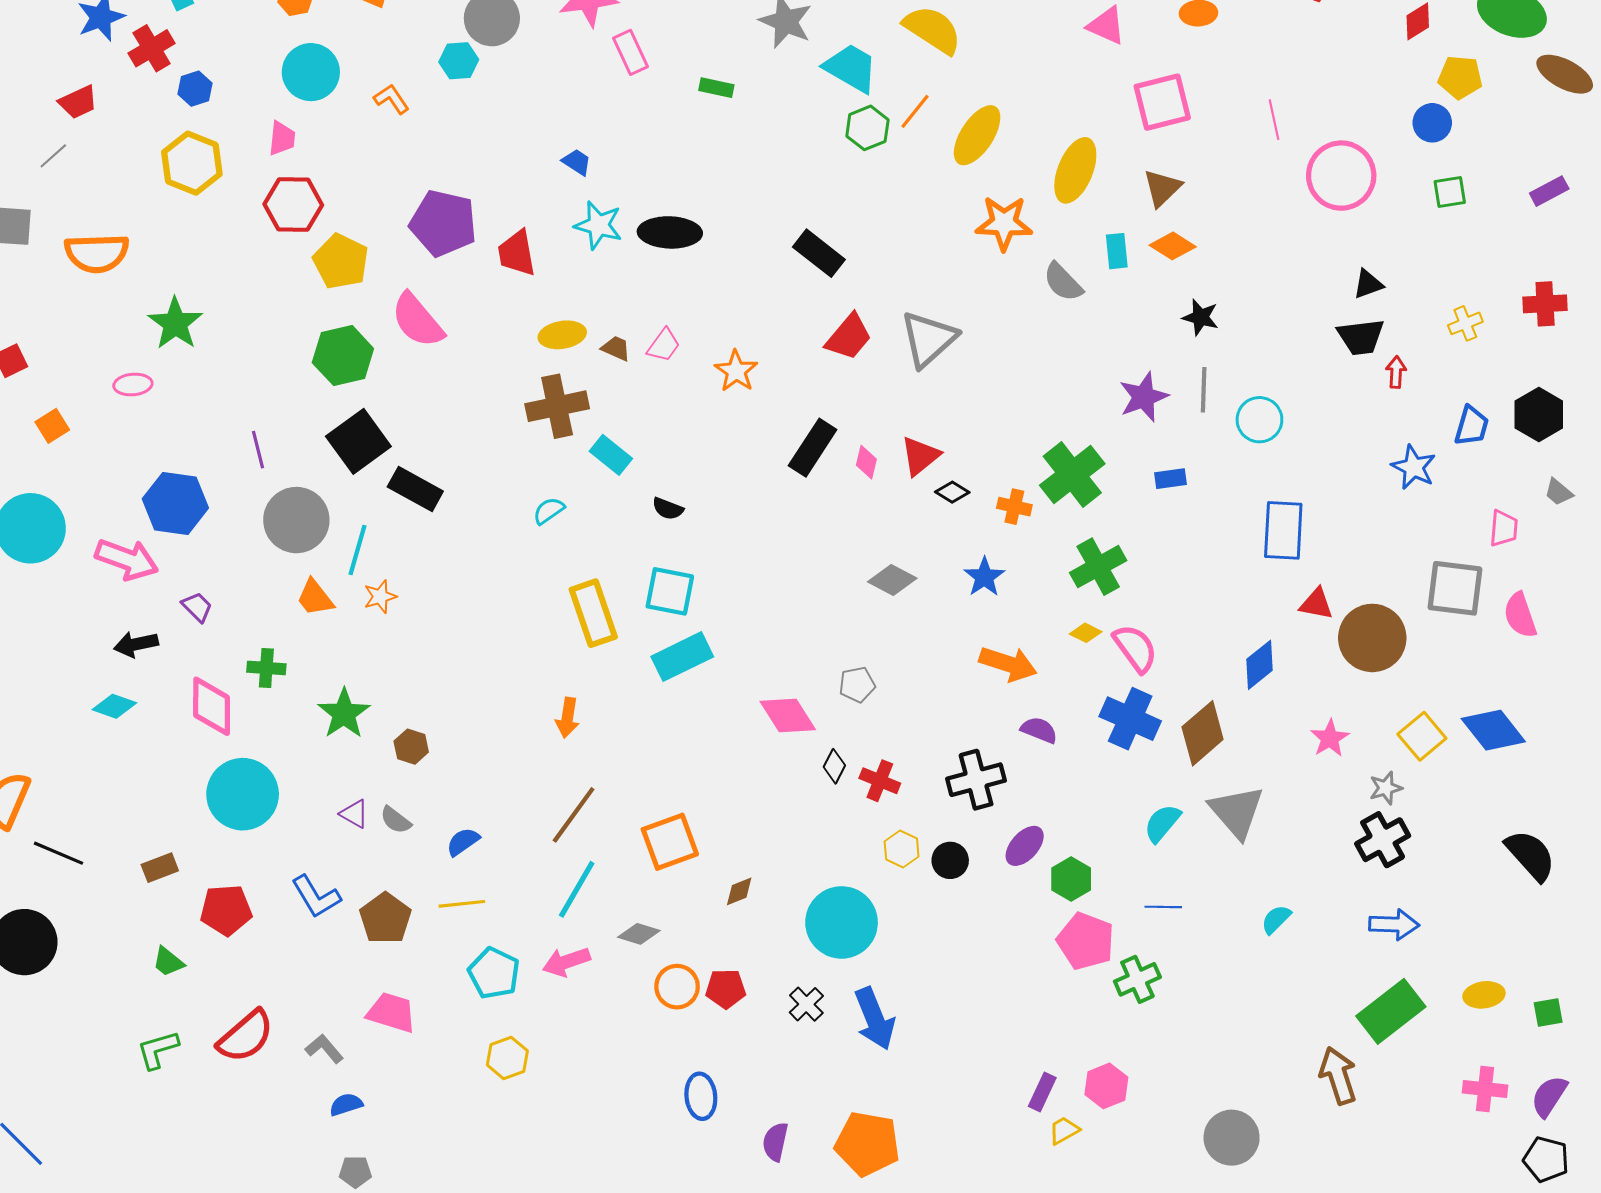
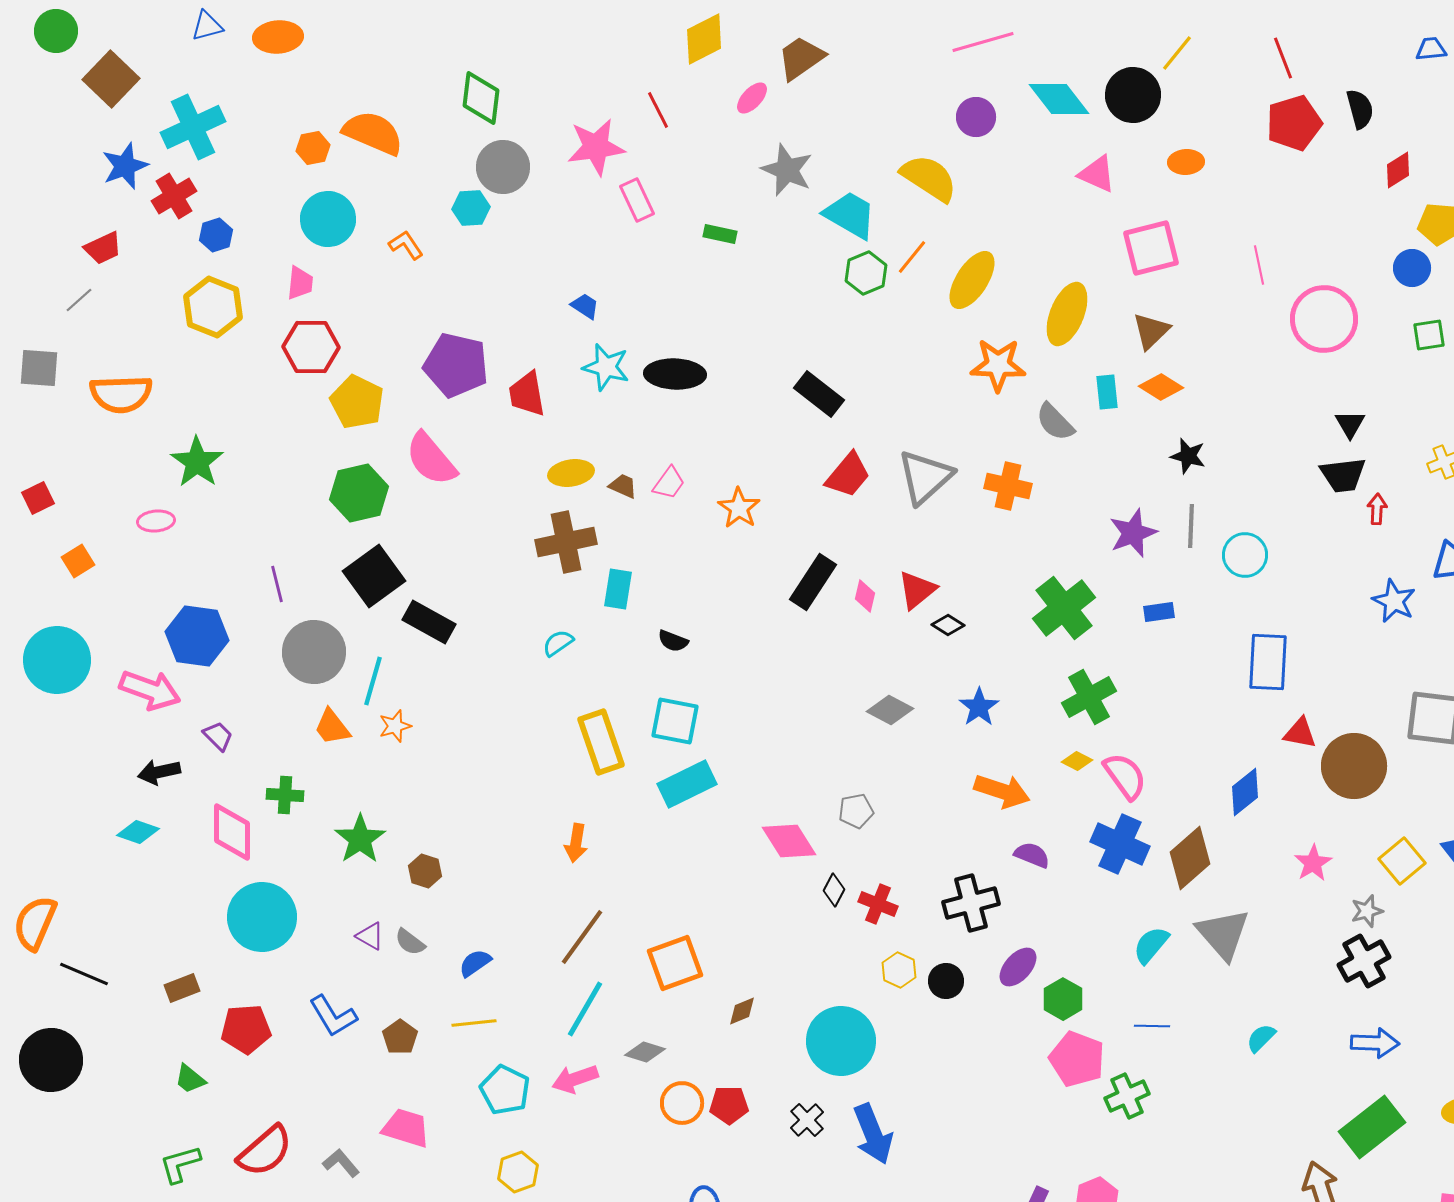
black triangle: (1368, 284) -> (1350, 424), turned -40
cyan rectangle: (611, 455) -> (618, 589), turned 60
orange cross: (1014, 507) -> (1008, 486), moved, size x1.4
brown pentagon: (385, 918) -> (400, 1037), size x0.7

